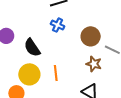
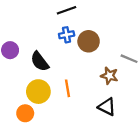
blue cross: (58, 25) -> (67, 35), turned -32
brown circle: (91, 36) -> (89, 41), moved

